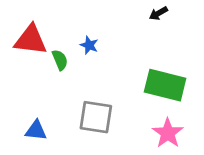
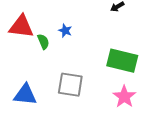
blue triangle: (36, 130) -> (25, 95), size x1.4

